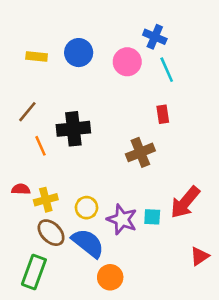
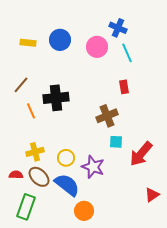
red semicircle: (21, 189) -> (16, 175), moved
cyan square: (152, 217) -> (116, 142), moved

